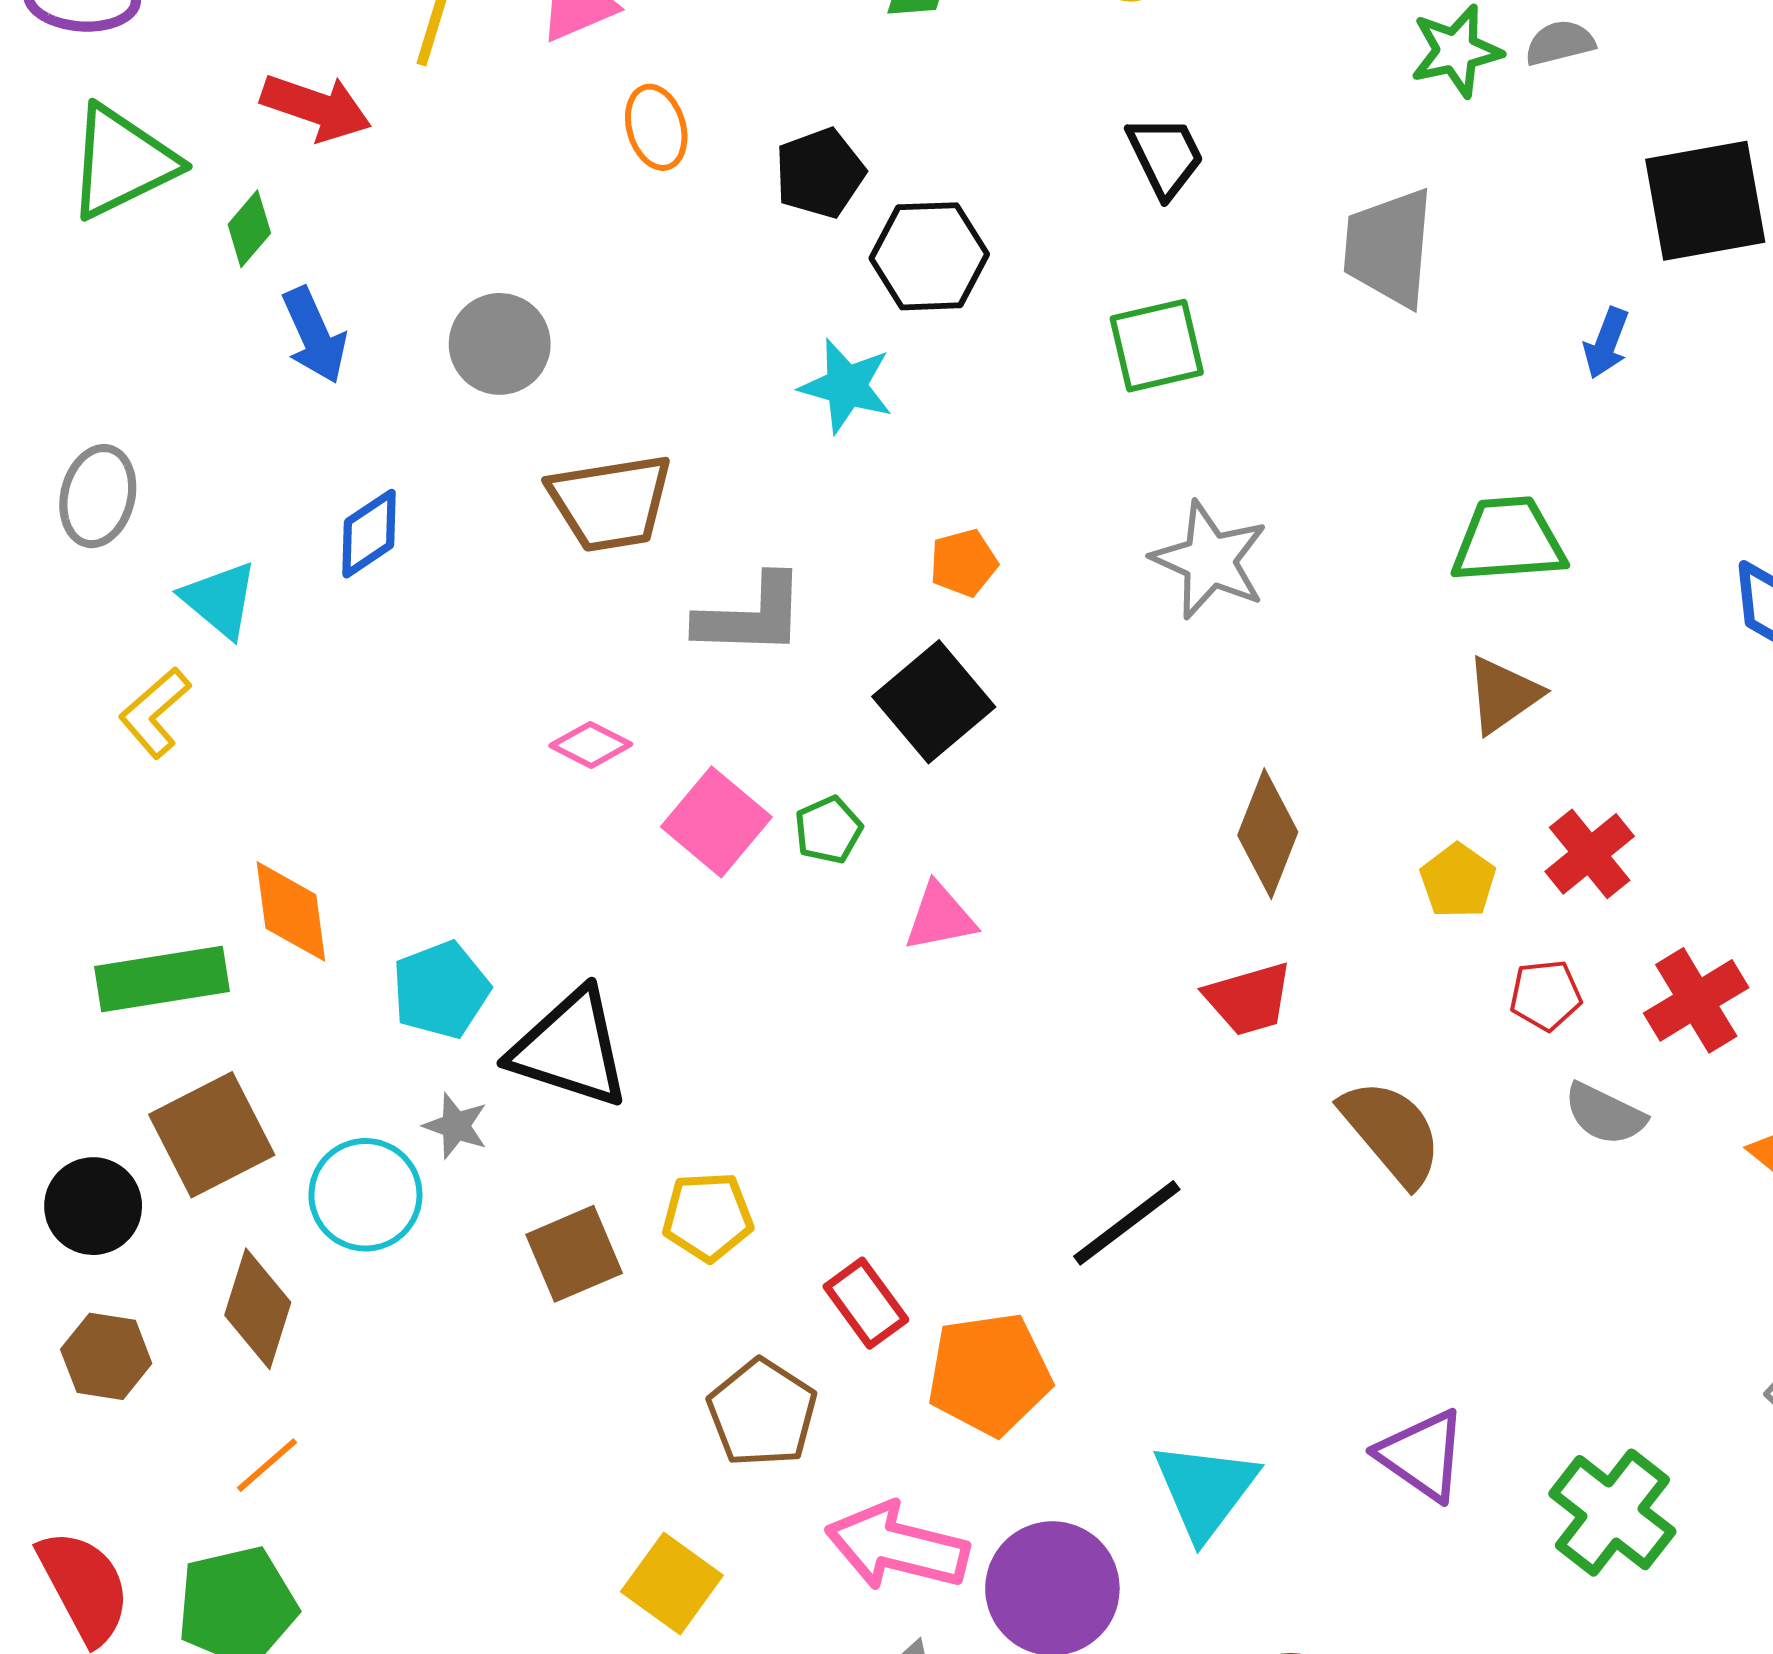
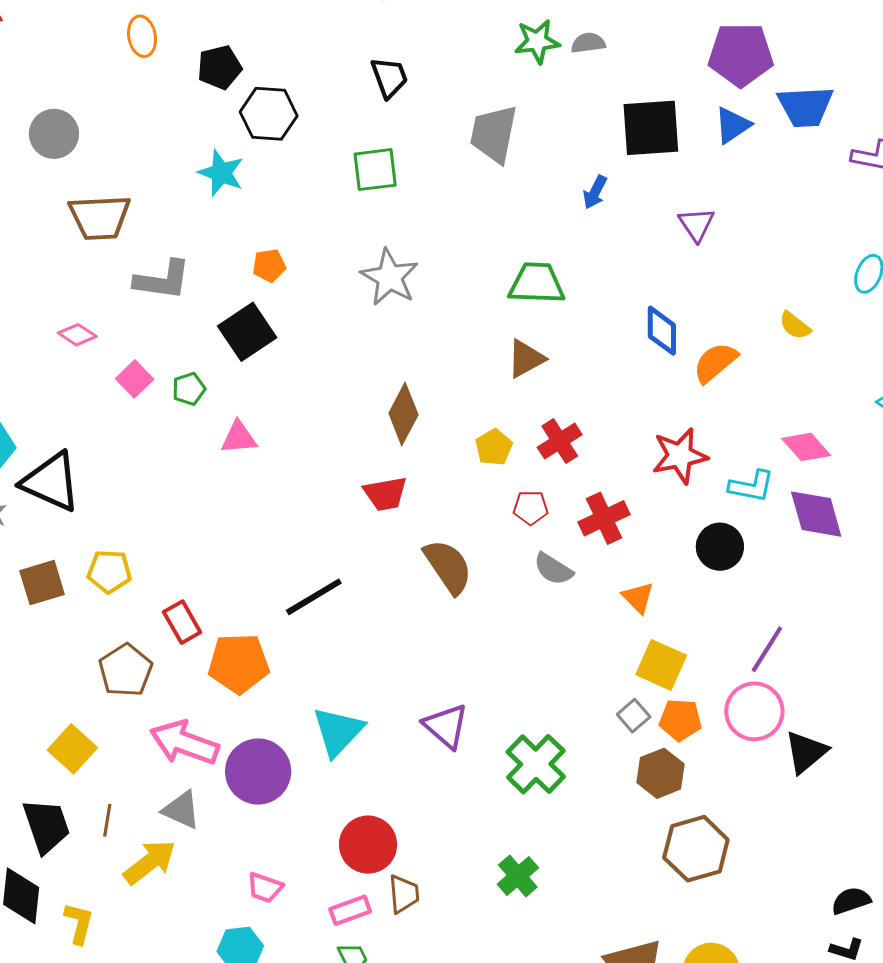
pink square: (716, 822) -> (135, 379), size x0.7

